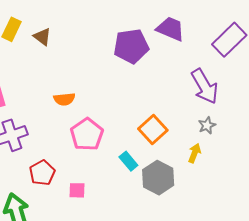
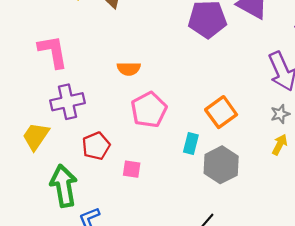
yellow arrow: (195, 153) -> (280, 145), moved
cyan rectangle: (128, 161) -> (191, 143), turned 48

